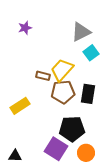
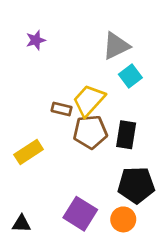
black pentagon: (72, 129) -> (136, 185), moved

